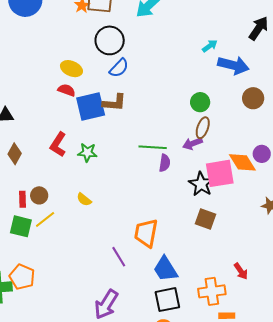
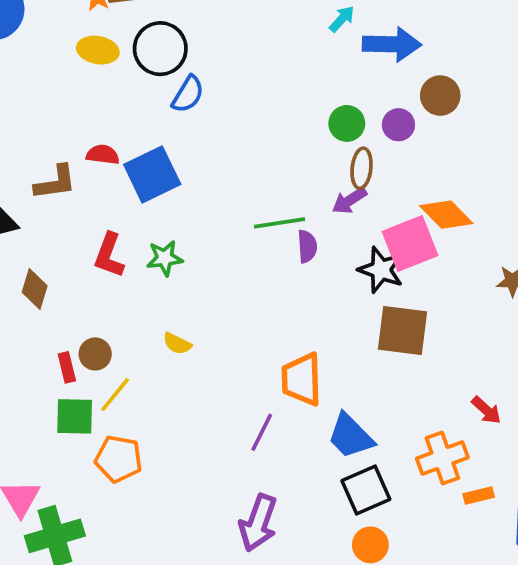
yellow ellipse: (71, 69) -> (98, 50), moved
brown L-shape: (114, 103) -> (55, 182), moved
purple circle: (262, 154) -> (398, 125), moved
brown square: (206, 219) -> (402, 331), size x1.4
purple line: (119, 257) -> (262, 432), turned 70
orange pentagon: (22, 277) -> (119, 459), moved

